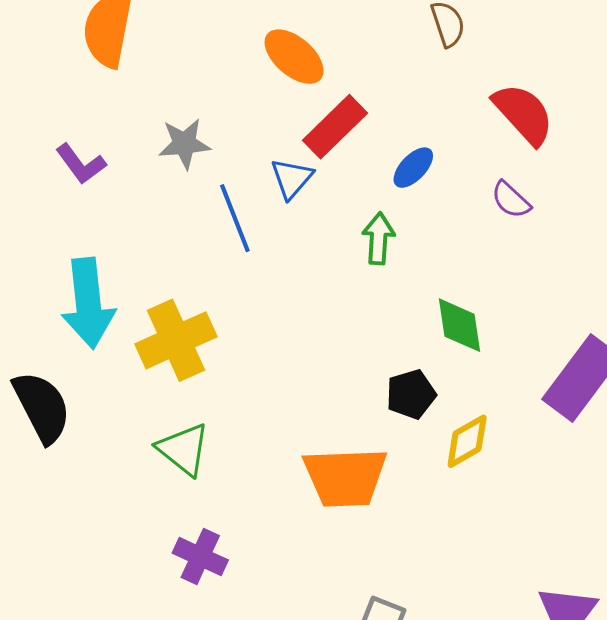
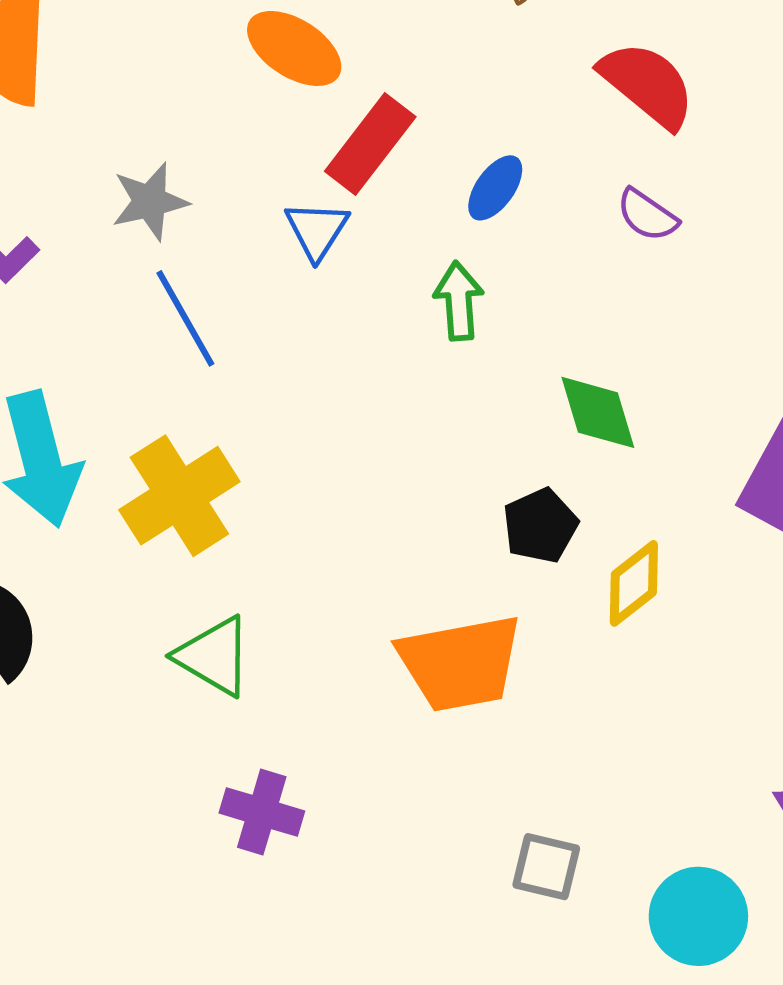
blue line: (235, 218) -> (185, 318), moved

